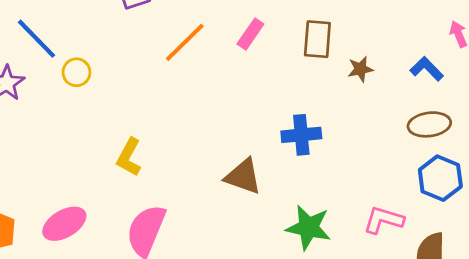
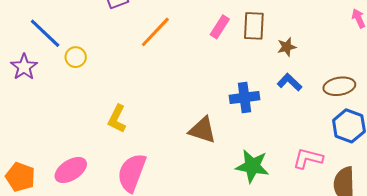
pink rectangle: (250, 34) -> (220, 27), moved
blue L-shape: (427, 69) -> (290, 82), moved

